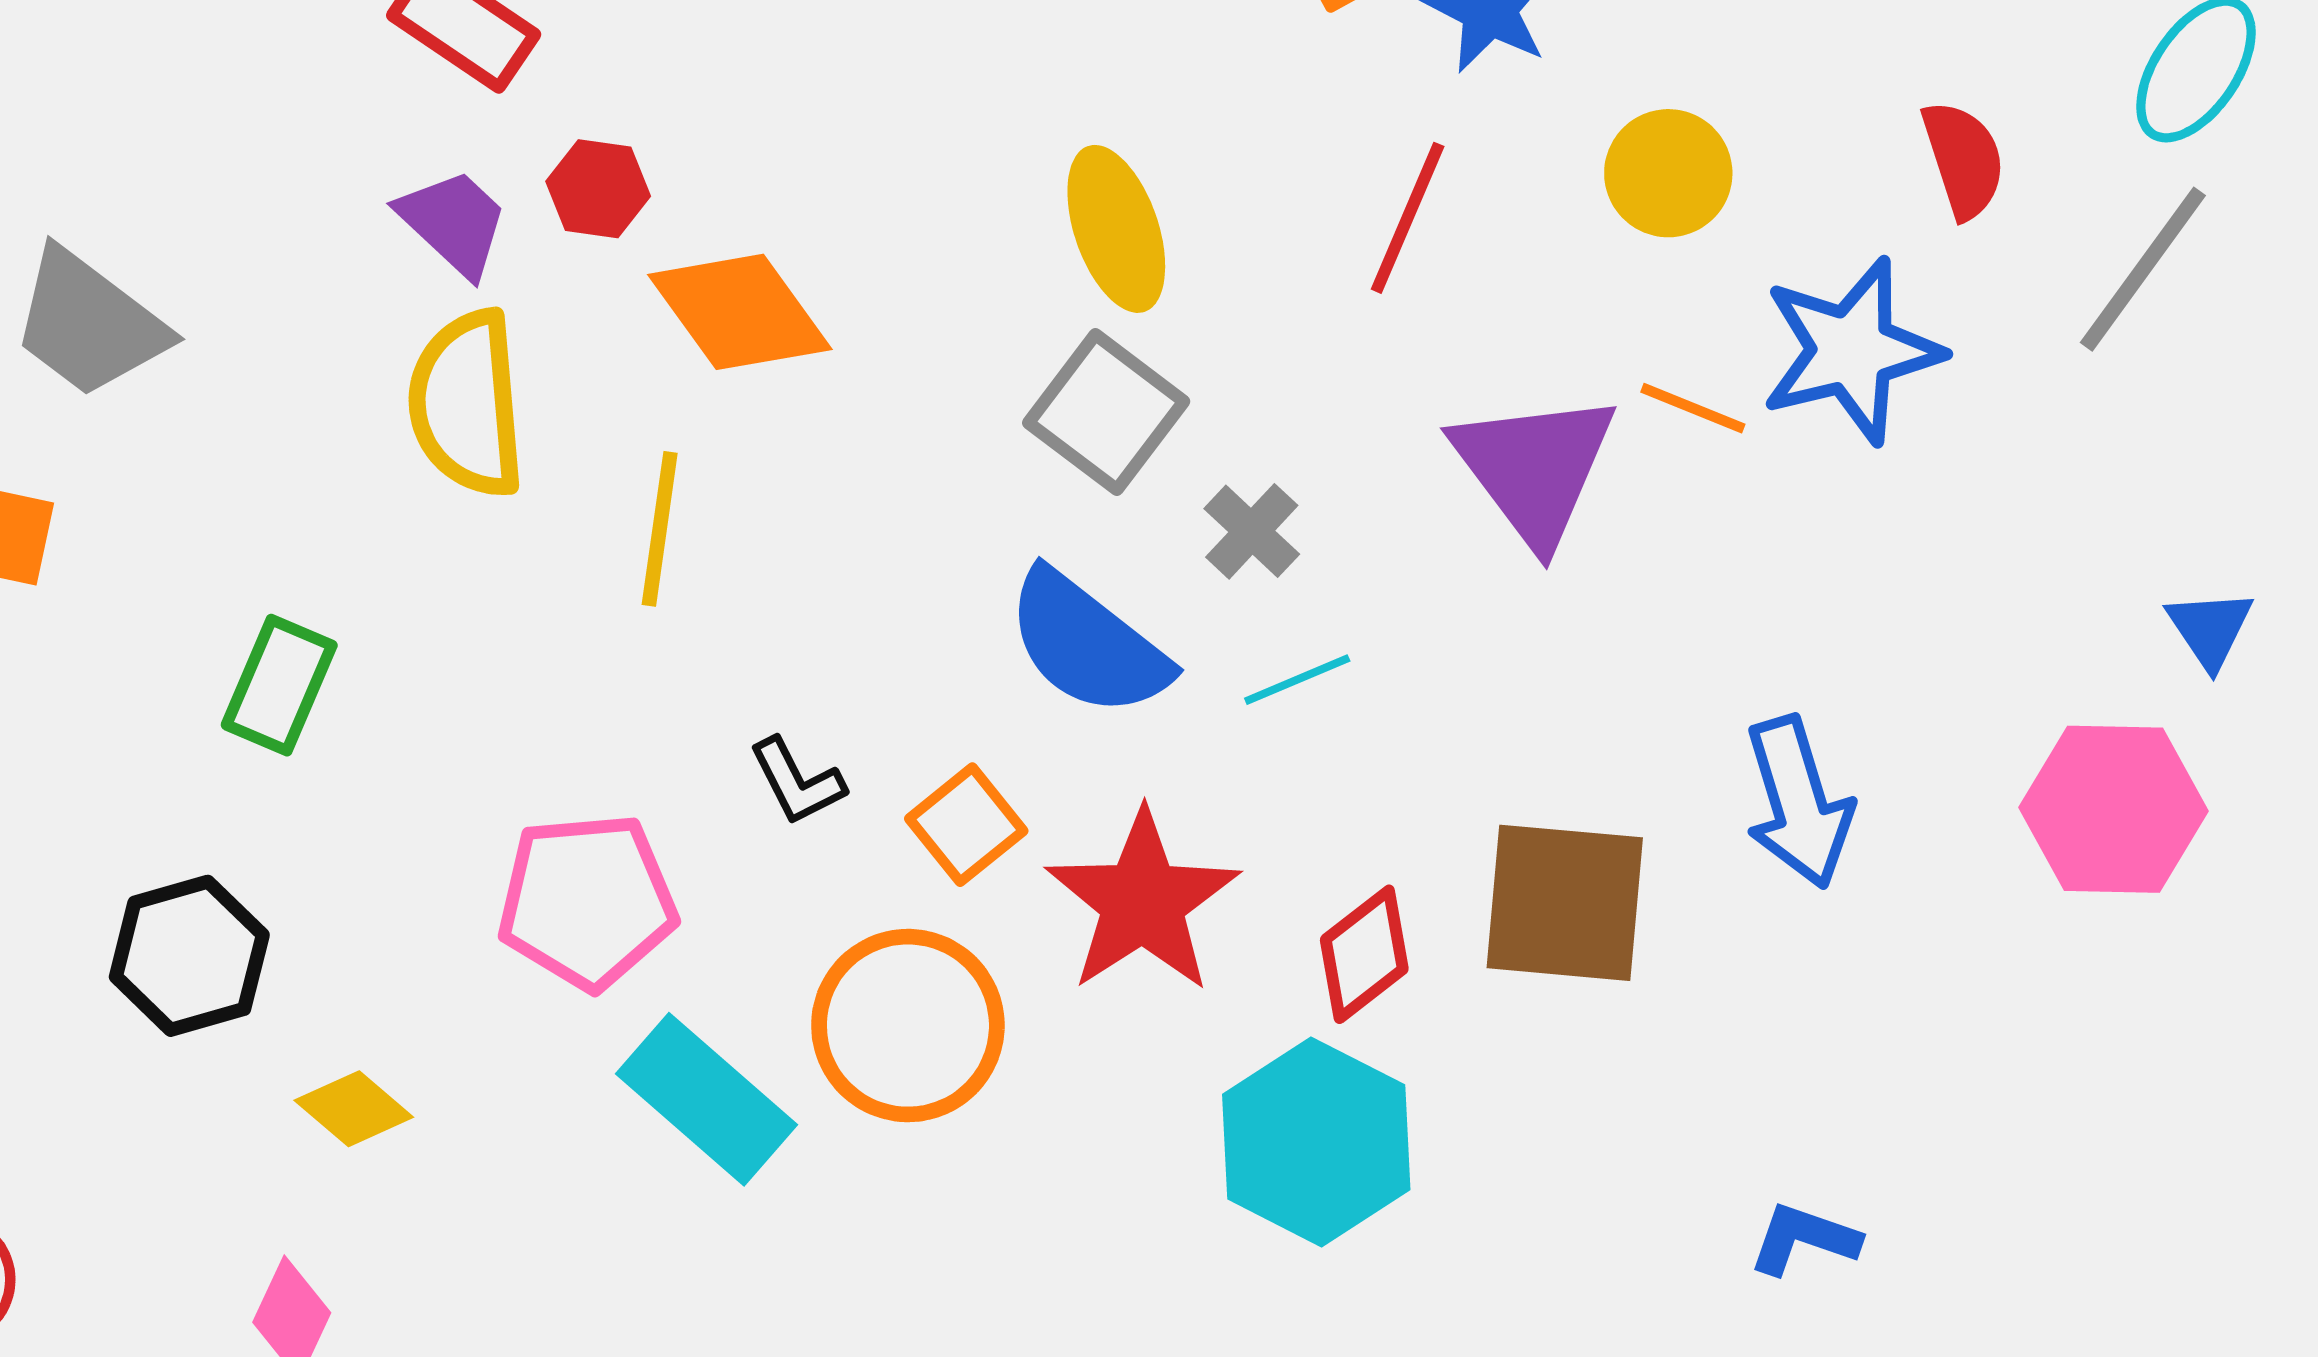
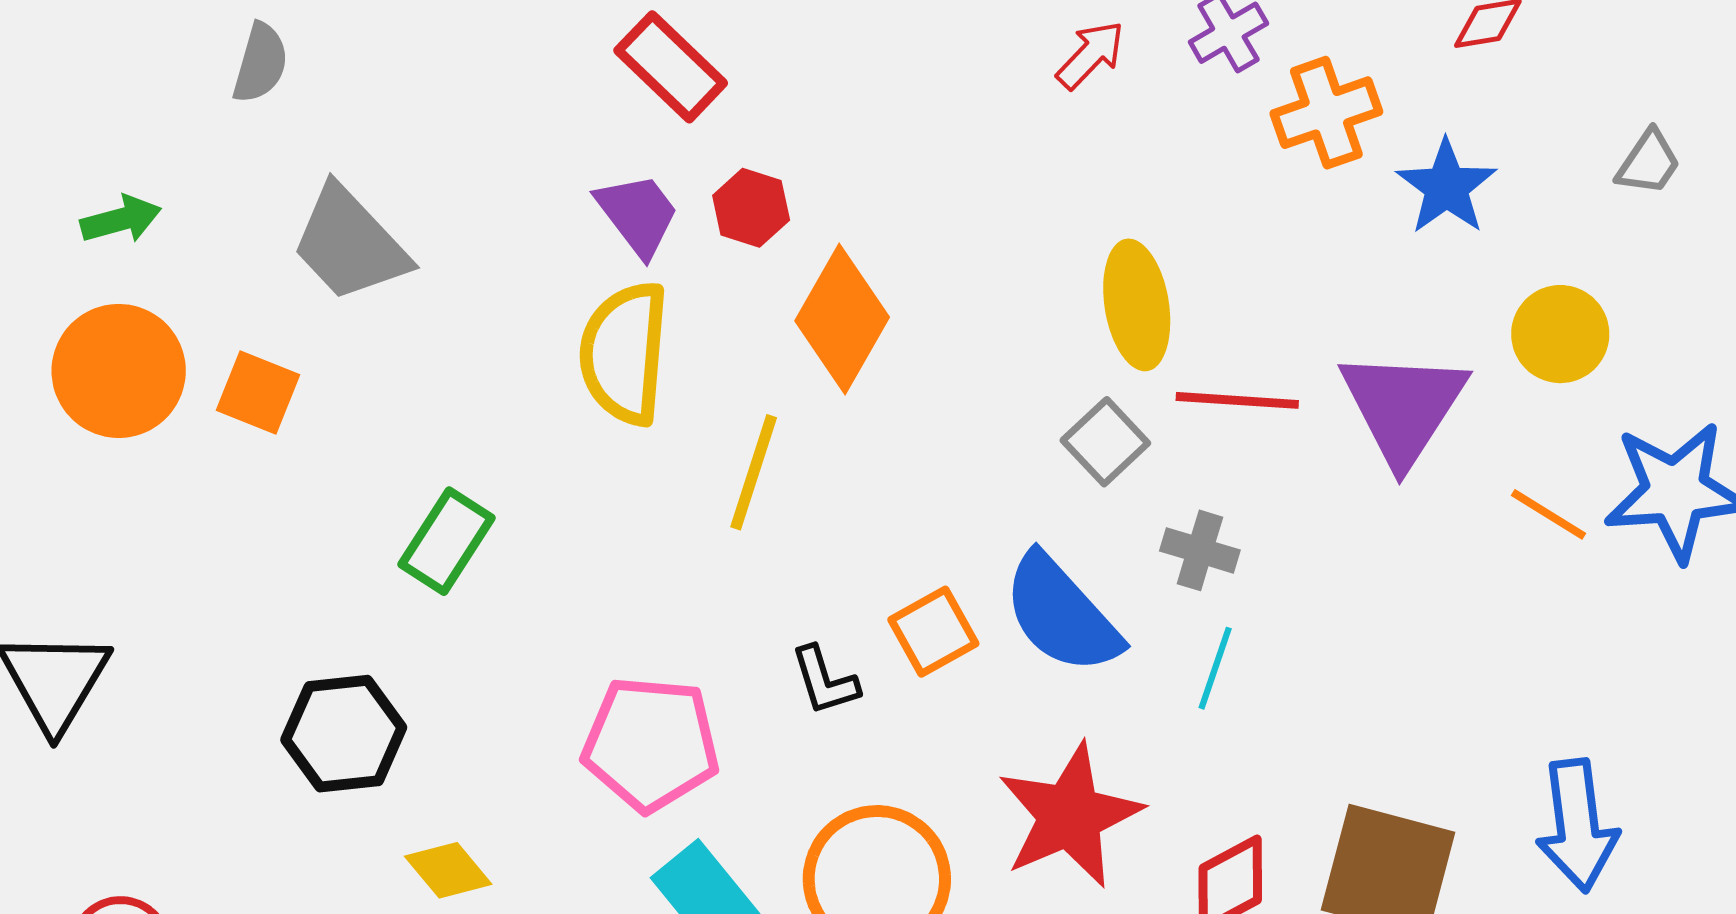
red line: (1408, 218) -> (1237, 400), moved, turned 61
orange diamond: (740, 312) -> (842, 319), turned 56
gray square: (1106, 412) -> (1105, 442), size x0.7
purple triangle: (1534, 468) -> (1403, 407), moved
gray cross: (1252, 531) -> (1200, 550), turned -36
cyan line: (1297, 680) -> (1215, 668), turned -58
orange square: (966, 825) -> (933, 632), moved

